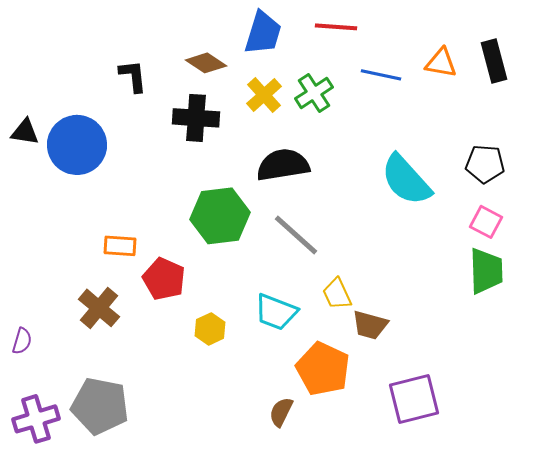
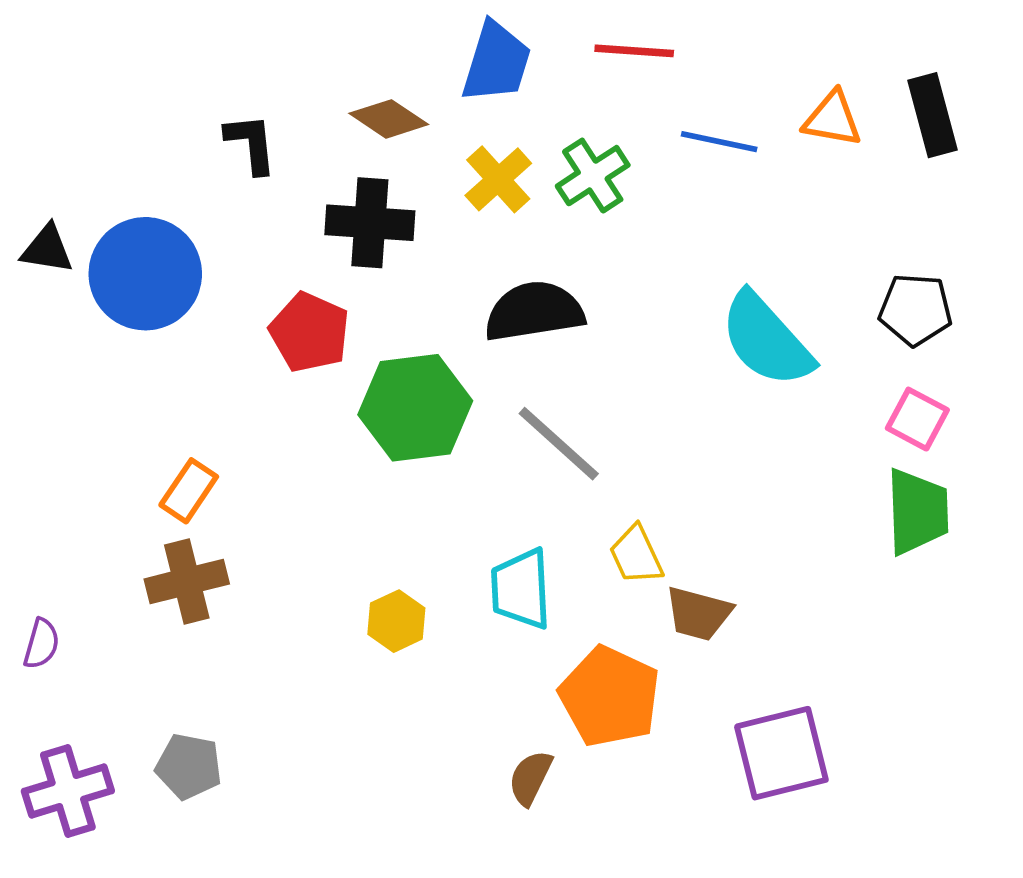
orange rectangle: (120, 246) -> (189, 491), moved, turned -60
red pentagon: (164, 279) -> (310, 332), moved
brown cross: (99, 308) -> (187, 581), turned 36
cyan trapezoid: (276, 312) -> (521, 589), turned 66
gray pentagon: (100, 406) -> (189, 766), size x0.6

